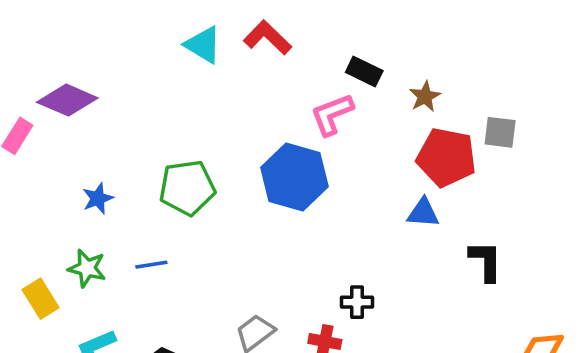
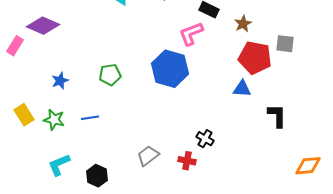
green pentagon: (187, 188) -> (110, 75), size x0.7
yellow rectangle: (41, 299) -> (24, 115), moved
black cross: (357, 302) -> (205, 139), turned 30

